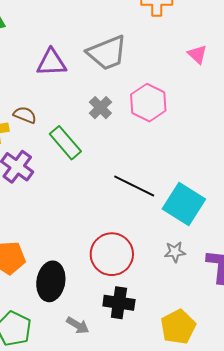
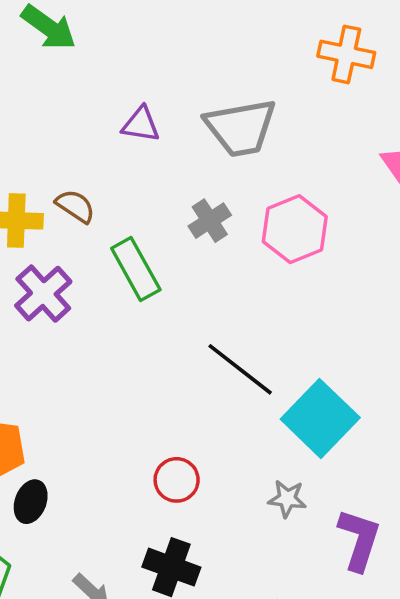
purple triangle: (52, 63) -> (141, 124), size x0.7
red circle: (112, 254) -> (177, 480), size x0.6
black ellipse: (51, 281) -> (31, 502), moved, size x0.6

